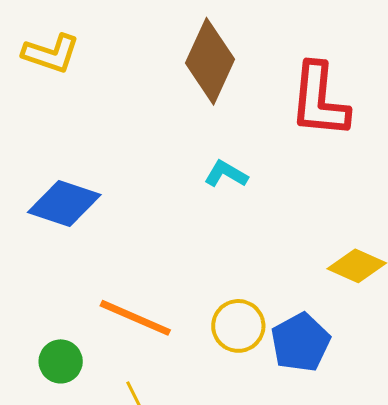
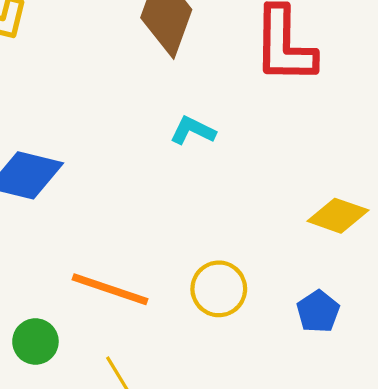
blue pentagon: (300, 342) -> (318, 312), moved, size x0.7

